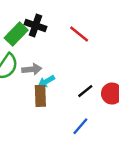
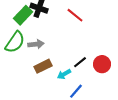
cyan arrow: (46, 81) -> (64, 74), moved
brown rectangle: (40, 96) -> (43, 66), turned 66

